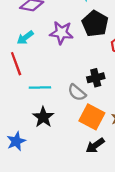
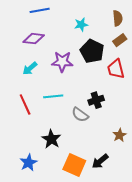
red line: (16, 64) -> (25, 104), moved
cyan line: (40, 87) -> (53, 96), moved
orange square: (92, 117) -> (74, 165), moved

